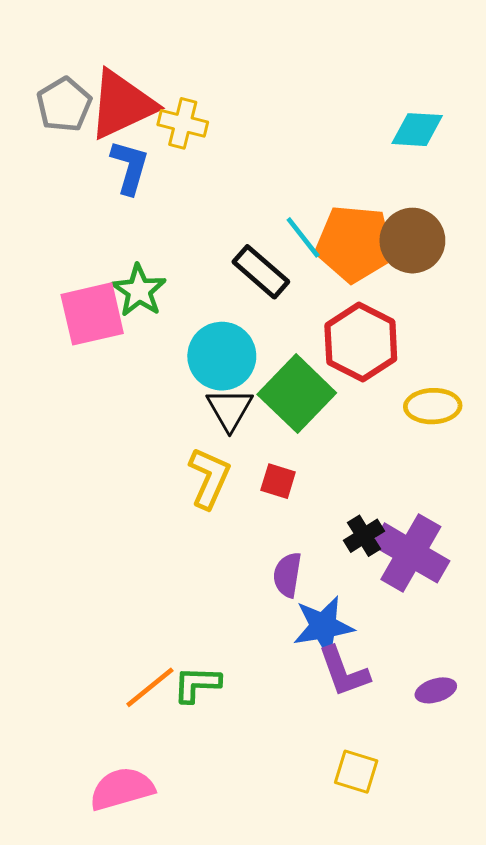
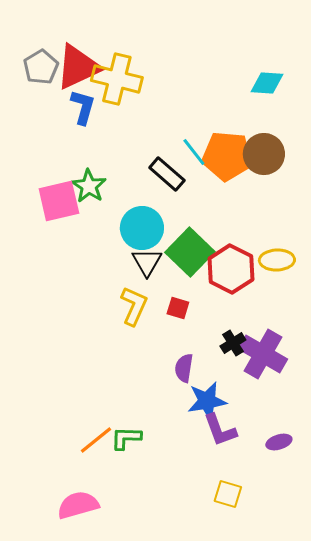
yellow cross: (183, 123) -> (117, 79), size x1.6
red hexagon: (361, 342) -> (231, 269), moved

